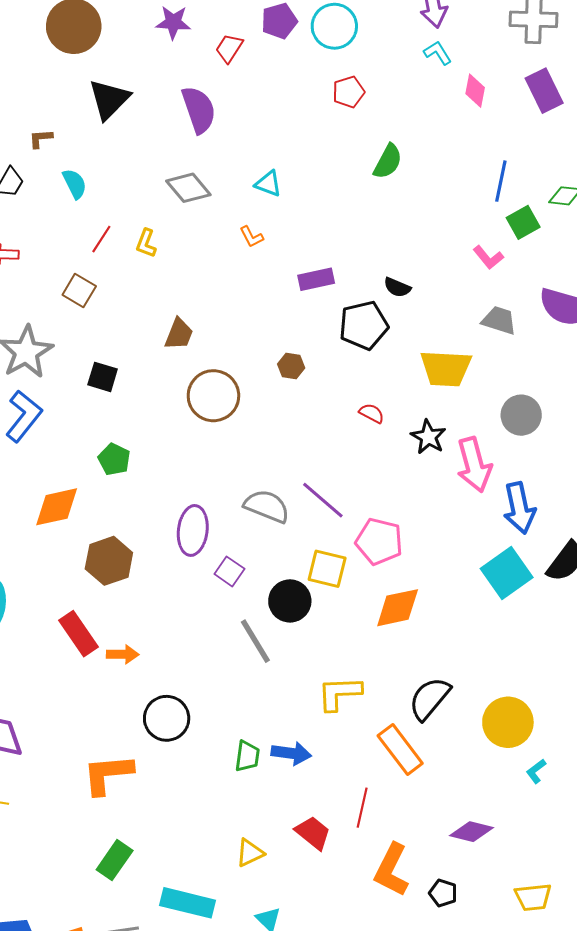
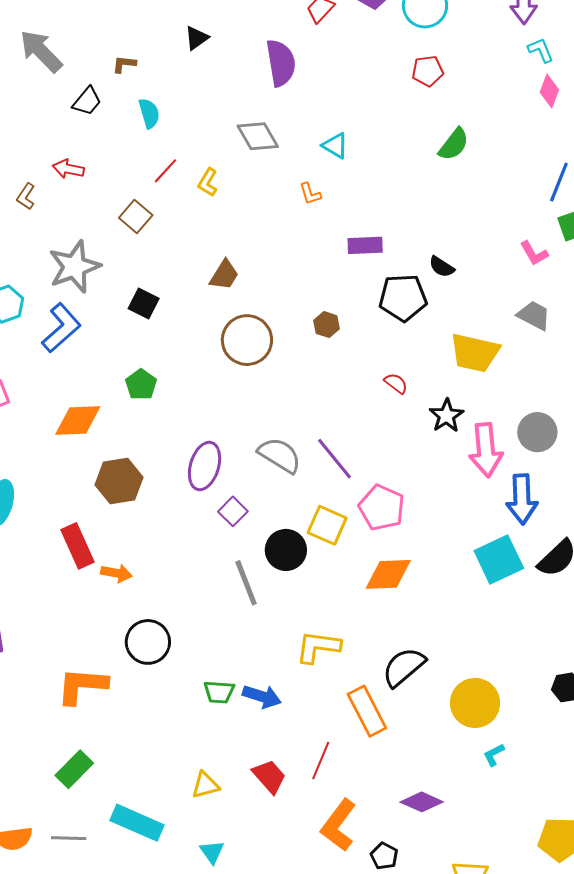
cyan L-shape: (438, 53) -> (541, 50), moved
black triangle: (109, 99) -> (197, 38), size x0.6
gray circle: (521, 415) -> (537, 432), moved
green trapezoid: (247, 756) -> (219, 692), turned 76

